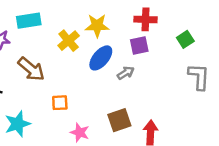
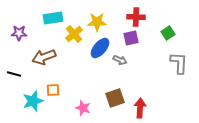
cyan rectangle: (29, 21) -> (53, 18), moved
brown arrow: (31, 69) -> (44, 57), turned 120
gray arrow: (126, 73) -> (120, 60), turned 56
orange square: (60, 103) -> (53, 90), moved

